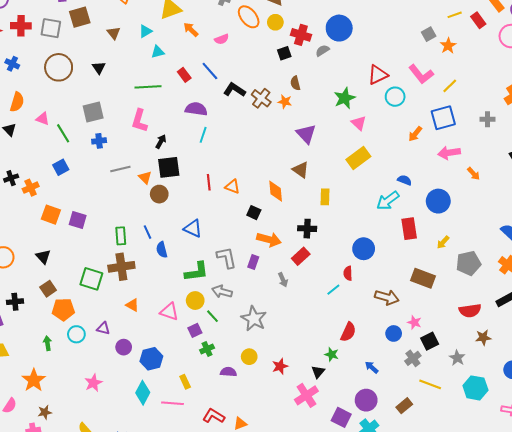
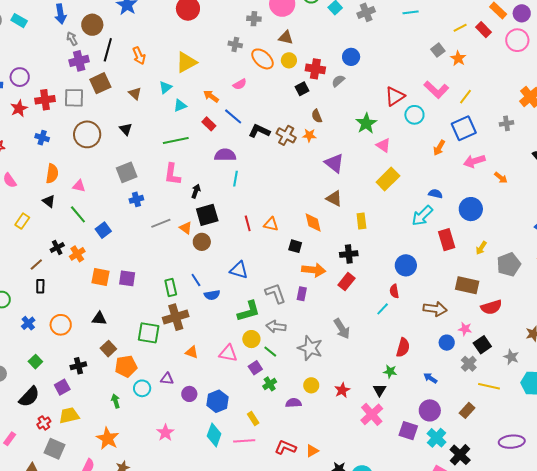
blue circle: (339, 28) -> (351, 57), size x0.7
orange arrow: (191, 30) -> (211, 96), moved
green line: (63, 133) -> (78, 214), moved
blue semicircle: (162, 250) -> (212, 295), turned -77
black triangle: (43, 257) -> (99, 318), turned -35
gray arrow: (283, 280) -> (342, 329), moved, size x1.5
red semicircle: (470, 311) -> (491, 307), moved

